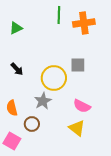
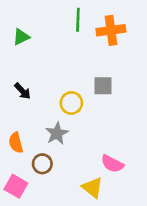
yellow circle: (54, 78) -> (71, 103), size x0.7
pink semicircle: (82, 106) -> (112, 164), moved
yellow triangle: (77, 128) -> (92, 188), moved

